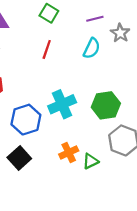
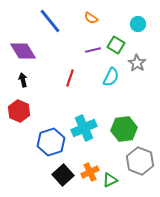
green square: (49, 13) -> (116, 45), moved
purple line: (95, 19) -> (93, 50), moved
black square: (19, 158) -> (63, 175), moved

